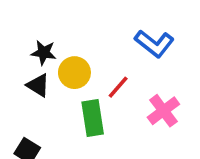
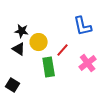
blue L-shape: (154, 44) -> (83, 26), turned 40

